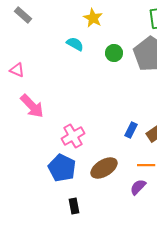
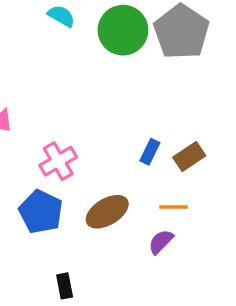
green circle: (114, 53) -> (123, 30), size x1.8
black rectangle: (74, 206) -> (65, 286), moved

